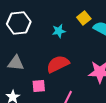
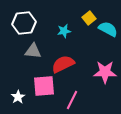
gray triangle: (16, 63) -> (33, 51), moved
pink square: (39, 86) -> (44, 86), size x1.6

